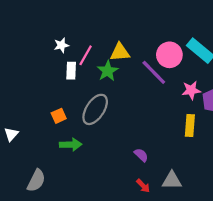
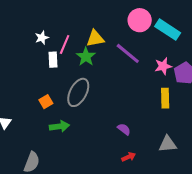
pink circle: (169, 55) -> (140, 20), moved
gray triangle: (172, 181) -> (168, 144), moved
red arrow: (143, 186) -> (129, 157), turned -64

